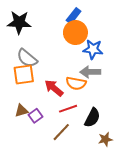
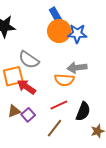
blue rectangle: (74, 16) -> (56, 15), turned -63
blue star: (93, 49) -> (77, 34), moved
gray semicircle: (27, 58) -> (29, 60), moved
red arrow: (54, 88) -> (26, 87), moved

